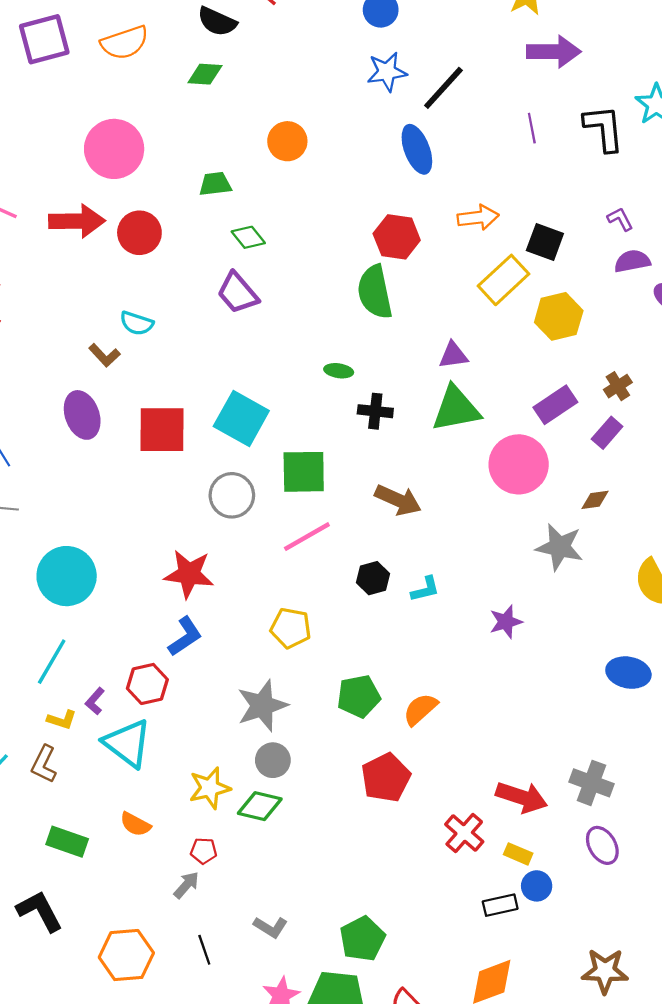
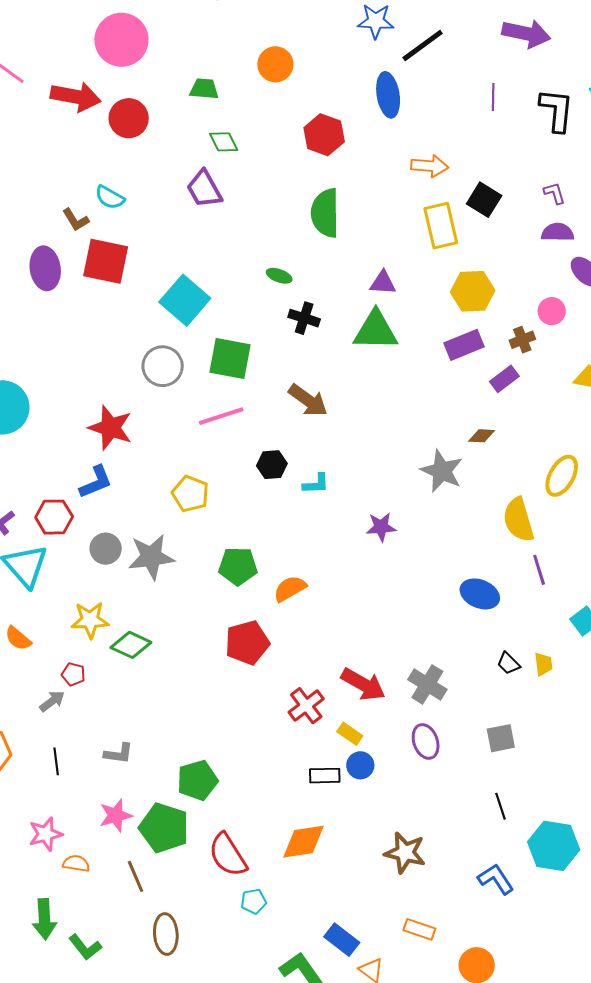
red hexagon: (397, 237) -> (324, 135), moved
yellow rectangle: (504, 280) -> (441, 226), turned -72
yellow hexagon: (559, 316) -> (473, 291), moved
red square: (162, 430) -> (106, 261), moved
pink circle: (519, 464) -> (552, 311), moved, size x0.5
gray circle: (273, 760) -> (106, 549), moved
gray L-shape: (271, 927) -> (119, 753), turned -36

